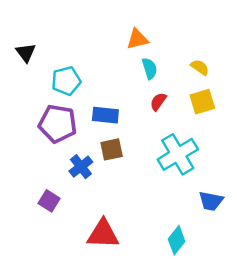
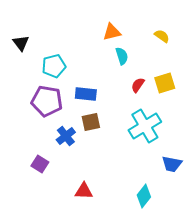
yellow semicircle: (200, 67) -> (162, 36), moved
red semicircle: (158, 102) -> (138, 85), moved
red triangle: (103, 234) -> (84, 191), size x0.7

